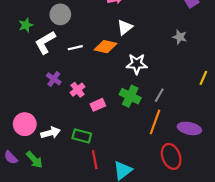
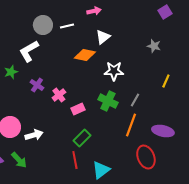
green star: (26, 25) -> (11, 72), moved
white line: (75, 48) -> (67, 26), moved
yellow line: (203, 78) -> (166, 81), moved
green rectangle: (82, 136) -> (82, 138), moved, turned -60

